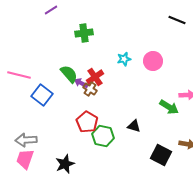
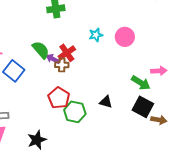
brown cross: (90, 89) -> (62, 65), turned -32
black square: (161, 155) -> (143, 107), moved

